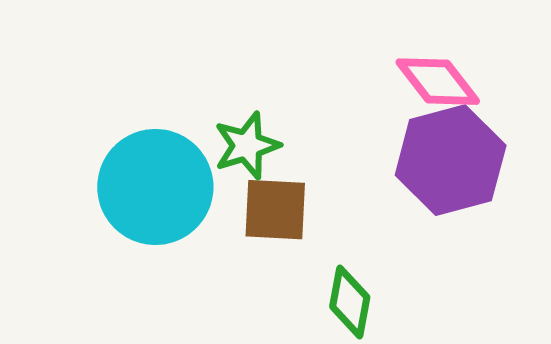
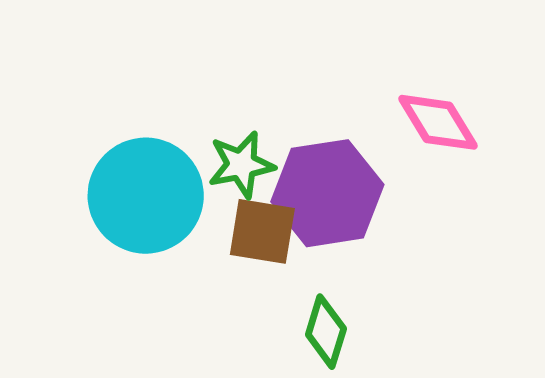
purple hexagon: (451, 160) -> (327, 193), moved

